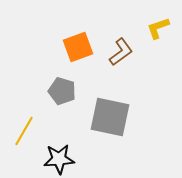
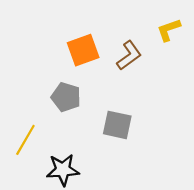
gray square: (110, 117) -> (117, 125), size x0.7

